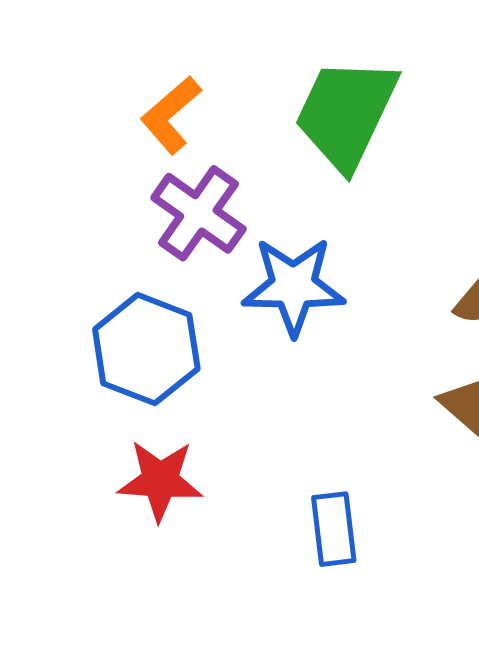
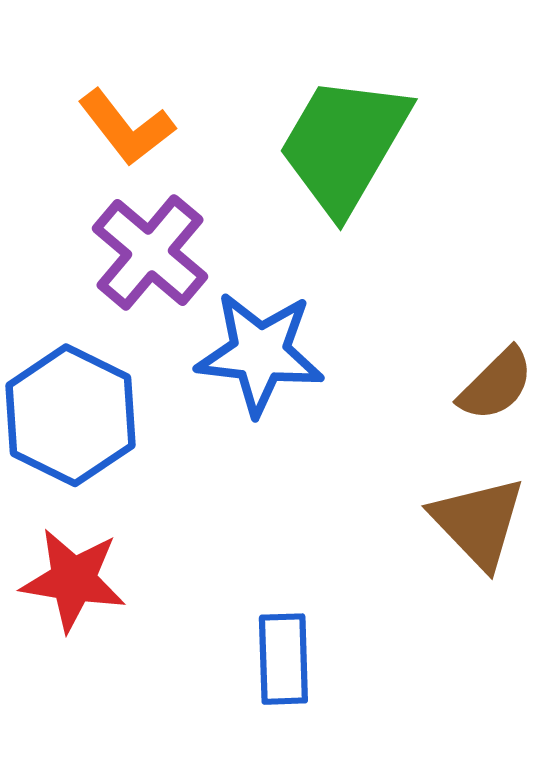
orange L-shape: (171, 115) -> (126, 127), turned -92

